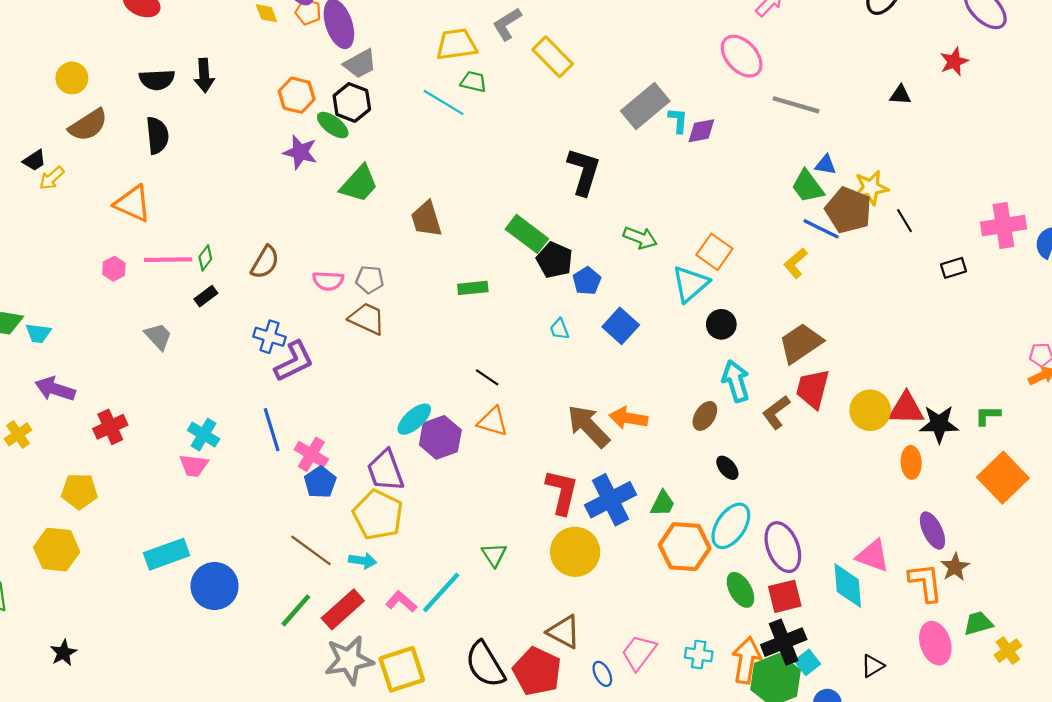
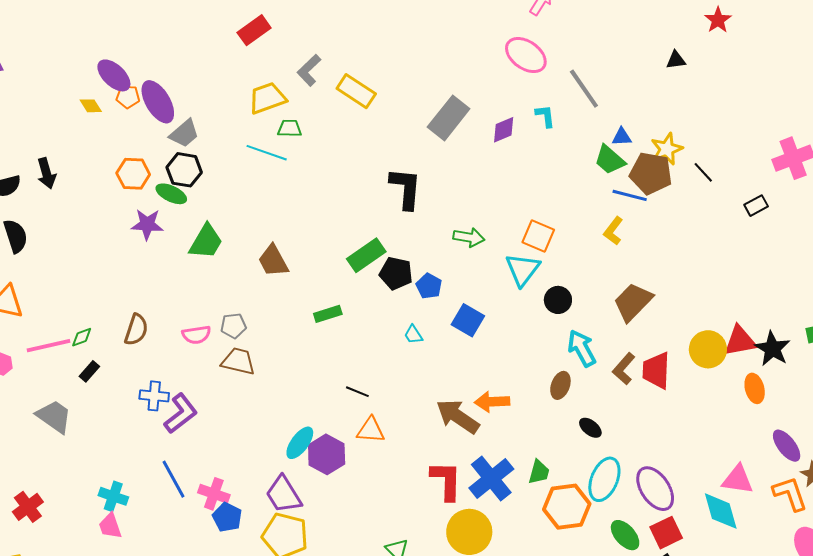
gray line: (796, 105) -> (584, 89), turned 51
cyan L-shape: (678, 120) -> (545, 116), moved
green rectangle: (527, 234) -> (366, 255), turned -60
green diamond: (205, 258) -> (82, 337), turned 45
gray trapezoid: (158, 336) -> (54, 417), size x1.4
red trapezoid: (813, 389) -> (656, 370), moved
black star: (939, 424) -> (772, 349), turned -30
pink trapezoid: (194, 466) -> (110, 526), turned 76

